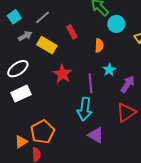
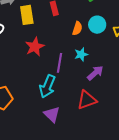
cyan circle: (116, 24) -> (97, 25), moved
yellow rectangle: (47, 45) -> (27, 15), turned 36

